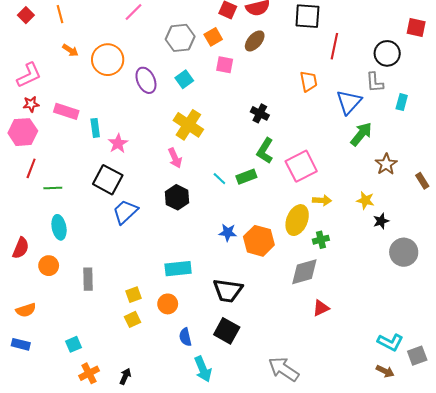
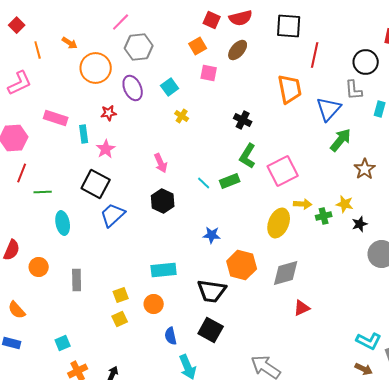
orange line: (60, 14) -> (38, 50), moved
gray hexagon: (180, 38) -> (139, 47), moved
orange arrow: (70, 50) -> (70, 43), moved
orange trapezoid: (308, 81) -> (290, 89), size x1.4
red star: (31, 104) -> (109, 113), moved
yellow cross: (188, 125) -> (182, 116), moved, size x0.5
cyan ellipse: (59, 227) -> (63, 223), moved
green cross: (321, 240) -> (324, 216), moved
orange hexagon: (259, 241) -> (242, 265), moved
orange semicircle: (26, 310) -> (17, 310), turned 66

